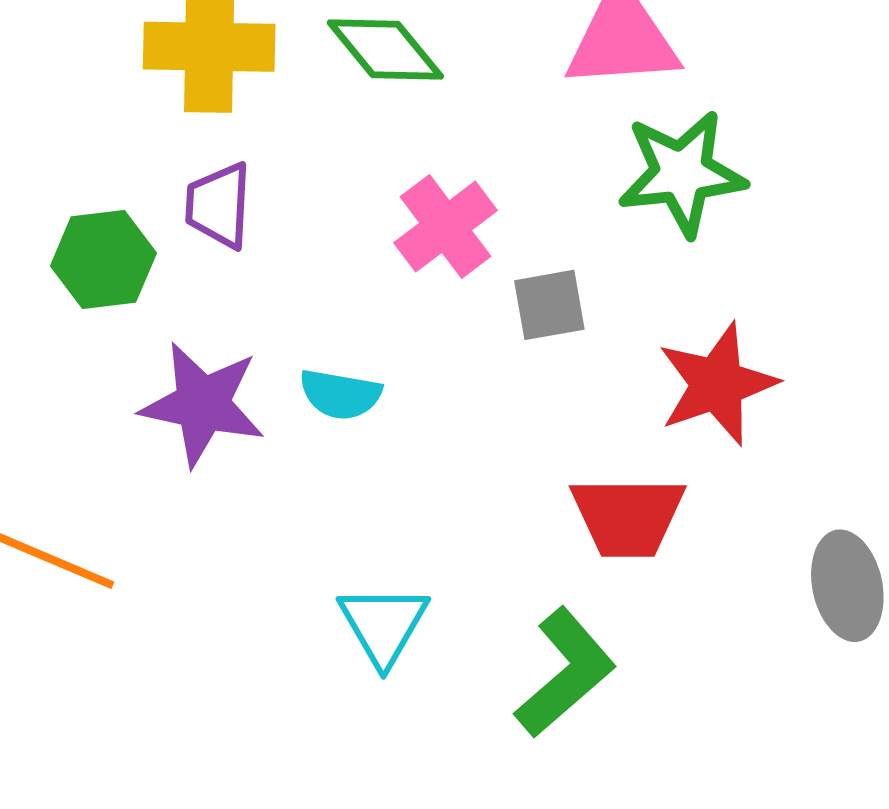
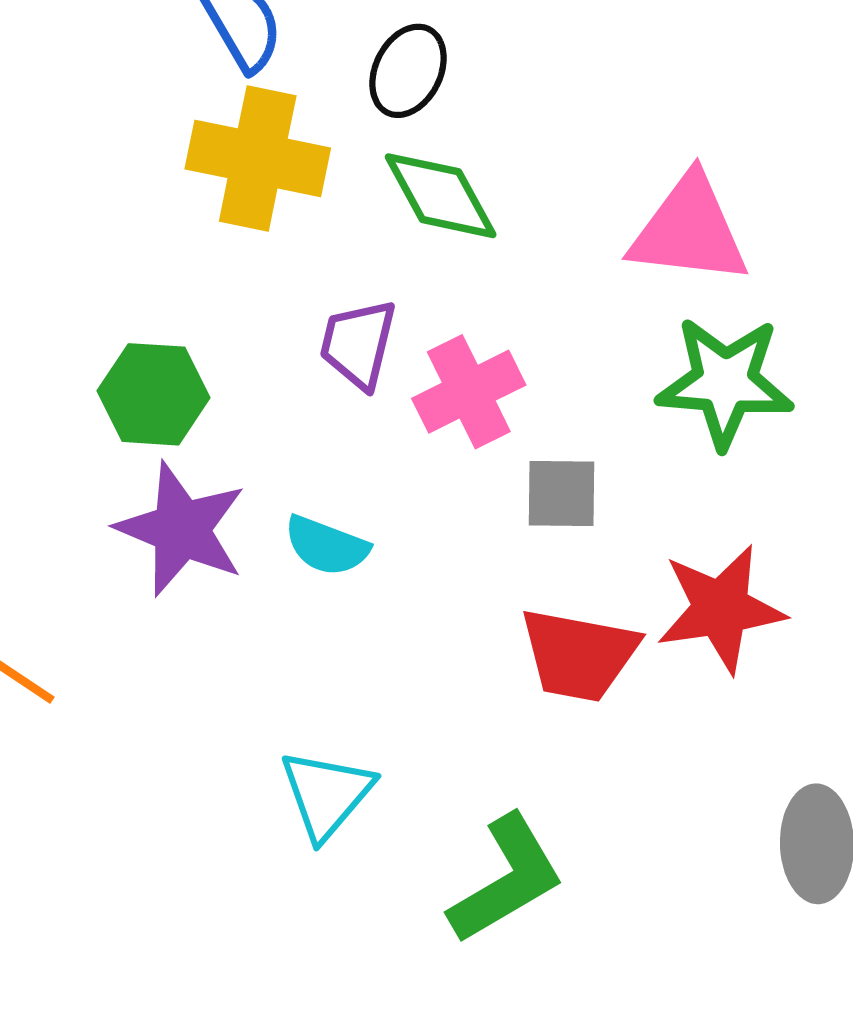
purple trapezoid: (219, 205) -> (358, 344), moved
green hexagon: (103, 260) -> (153, 394), moved
red trapezoid: (628, 516) -> (579, 655), moved

